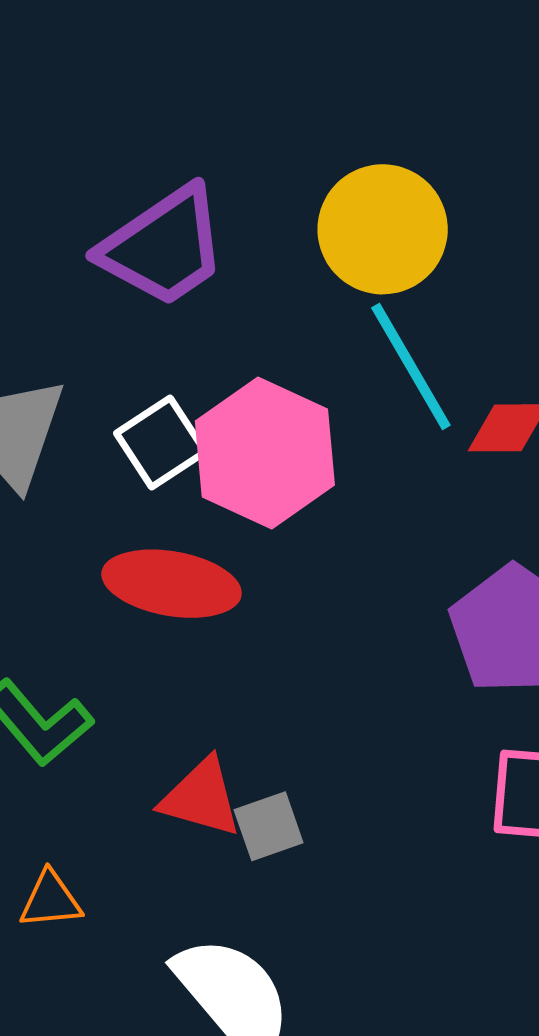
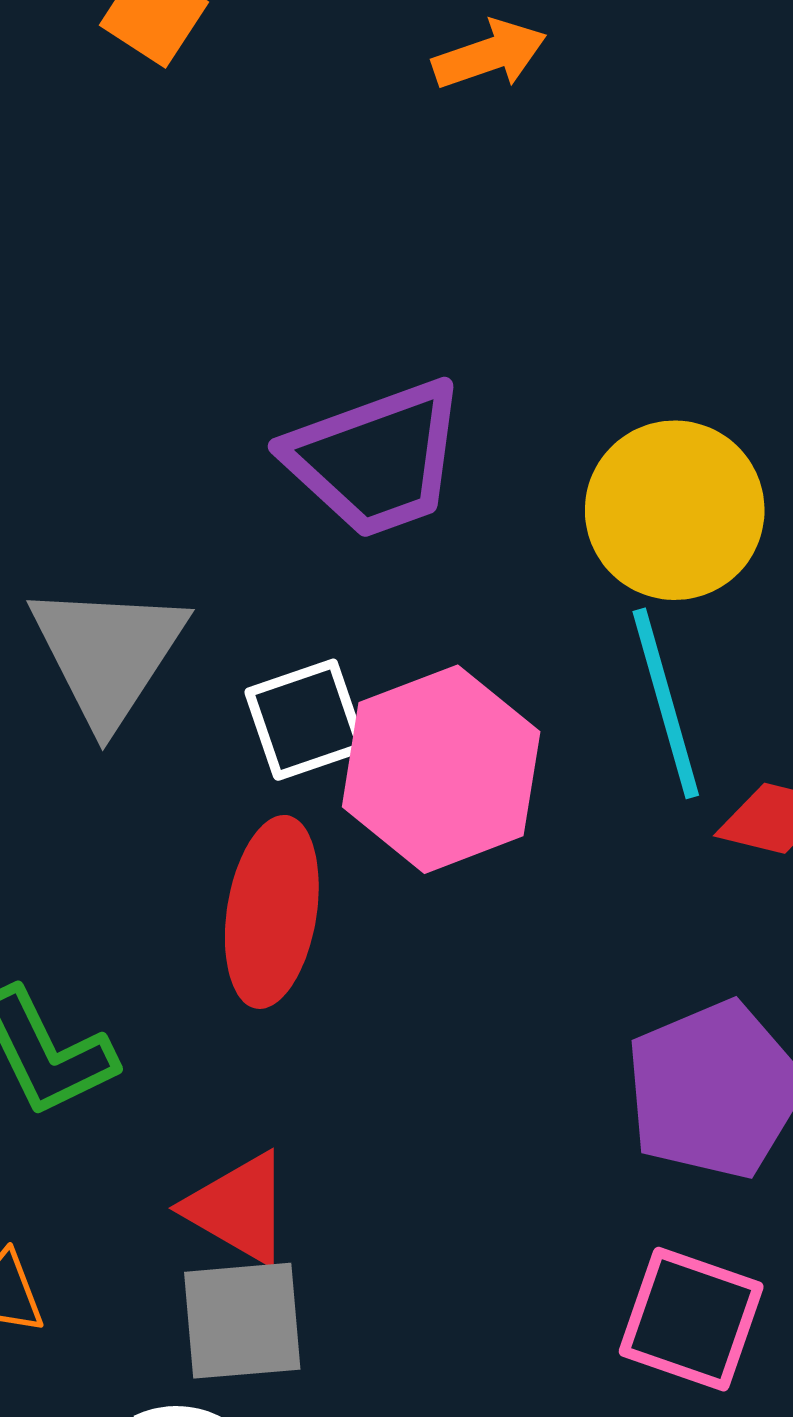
red ellipse: (172, 584) -> (272, 912), turned 75
gray square: (269, 826) -> (242, 1321), moved, size x1.4

